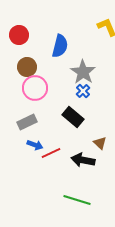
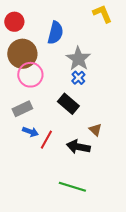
brown circle: (27, 67) -> (22, 54), size x1.5
red line: (51, 153) -> (46, 140), turned -36

